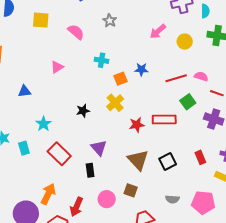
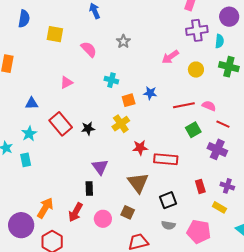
red rectangle: (164, 119) -> (166, 159), moved
cyan star: (43, 124) -> (29, 134), moved
red rectangle: (59, 154) -> (61, 124), moved
black square: (168, 161) -> (168, 200), moved
red arrow: (76, 207) -> (76, 212), moved

